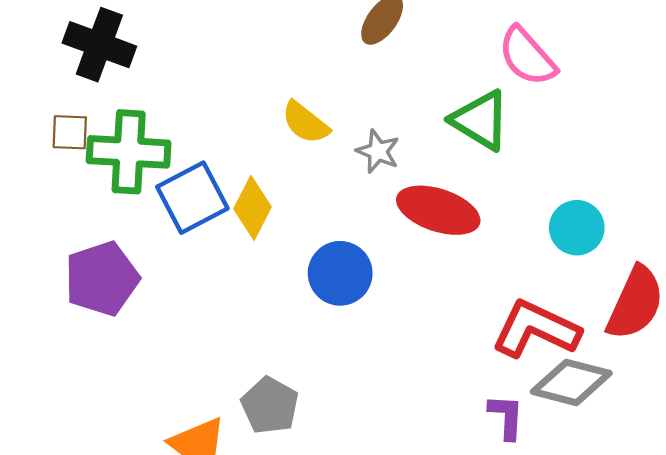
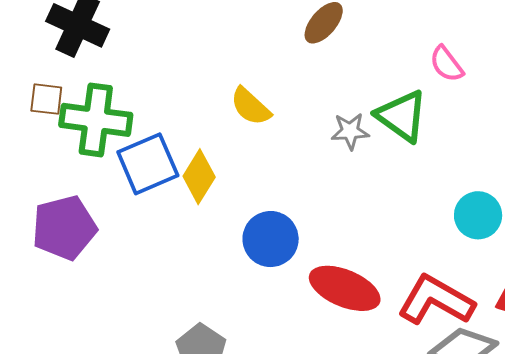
pink semicircle: (527, 56) -> (447, 64), size x0.7
gray star: (378, 151) -> (350, 131), moved, turned -30
red ellipse: (438, 210) -> (345, 288), moved

